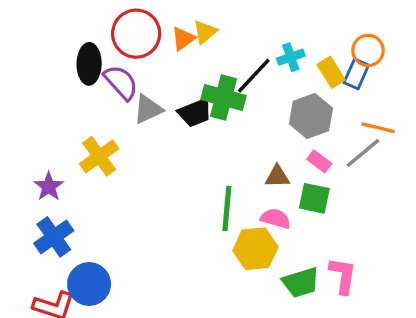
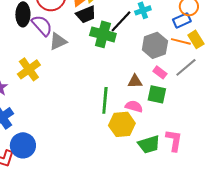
yellow rectangle: (331, 72) -> (196, 39), moved
blue rectangle: (356, 74) -> (182, 20), turned 42
black trapezoid: (195, 113) -> (86, 14), moved
orange line: (378, 128) -> (181, 41), moved

